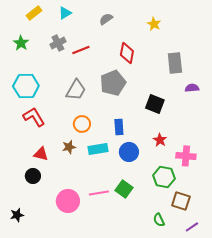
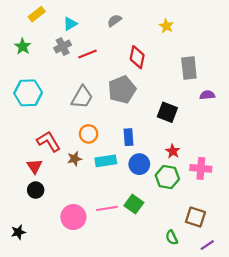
cyan triangle: (65, 13) -> (70, 24), moved
red L-shape: (34, 117) -> (49, 141), moved
red triangle: (41, 154) -> (35, 166), moved, turned 42
green hexagon: (164, 177) -> (167, 177), moved

